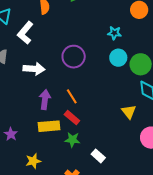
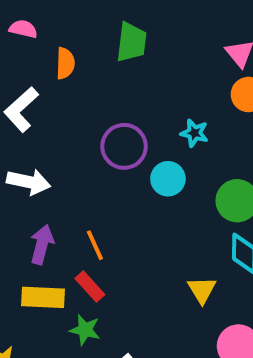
purple circle: (74, 57) -> (124, 146), moved
cyan circle: (118, 58) -> (168, 179), moved

